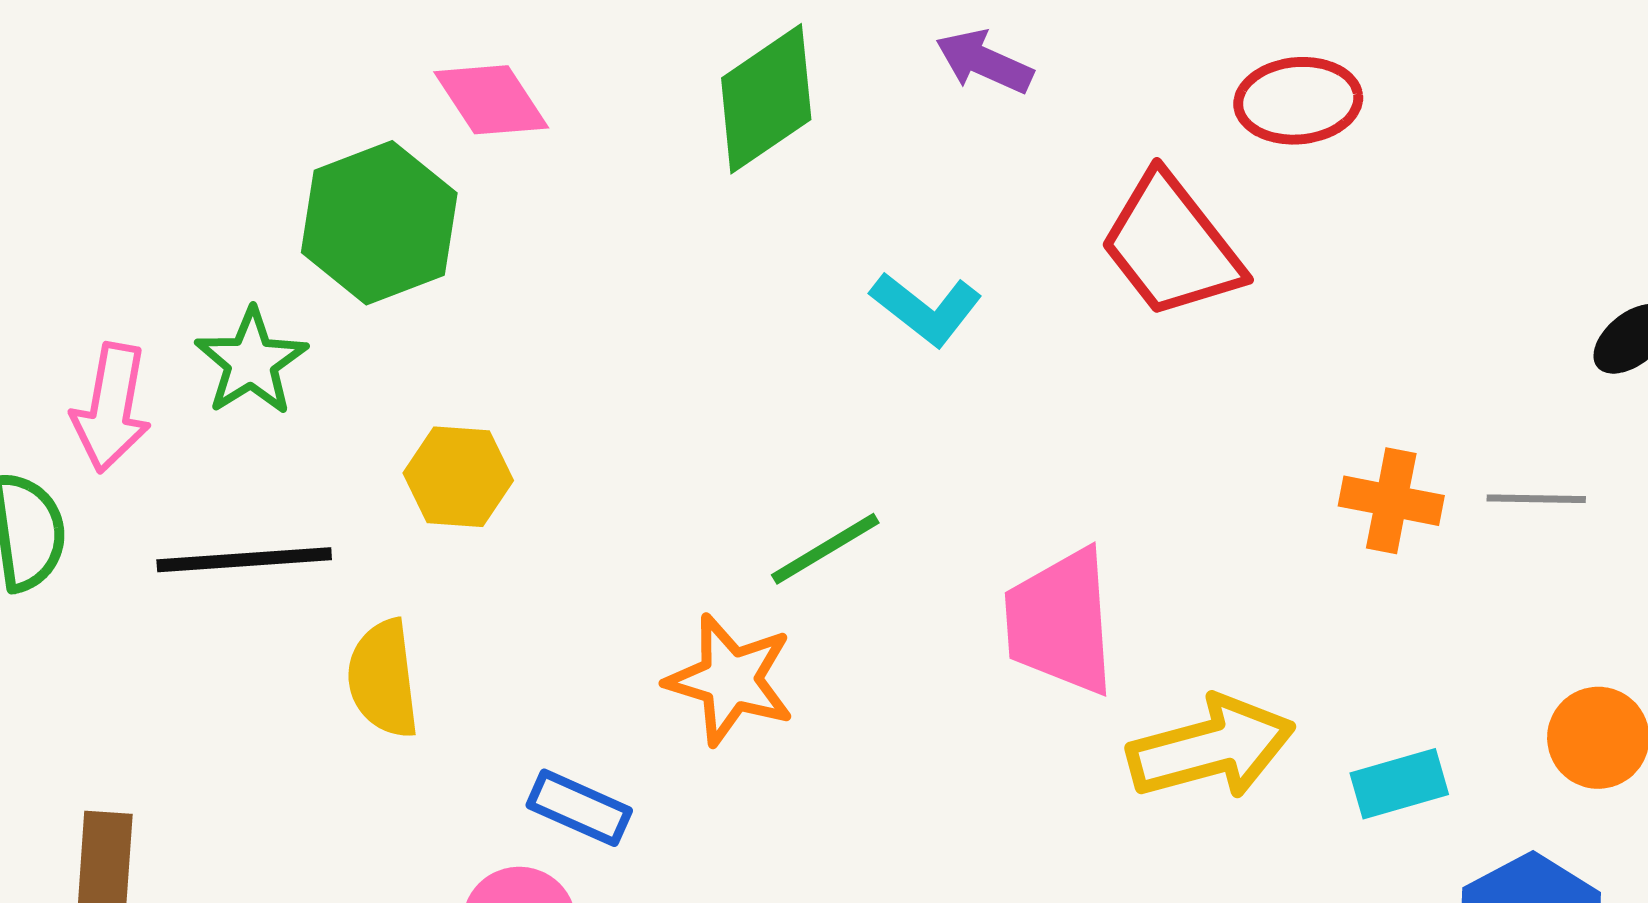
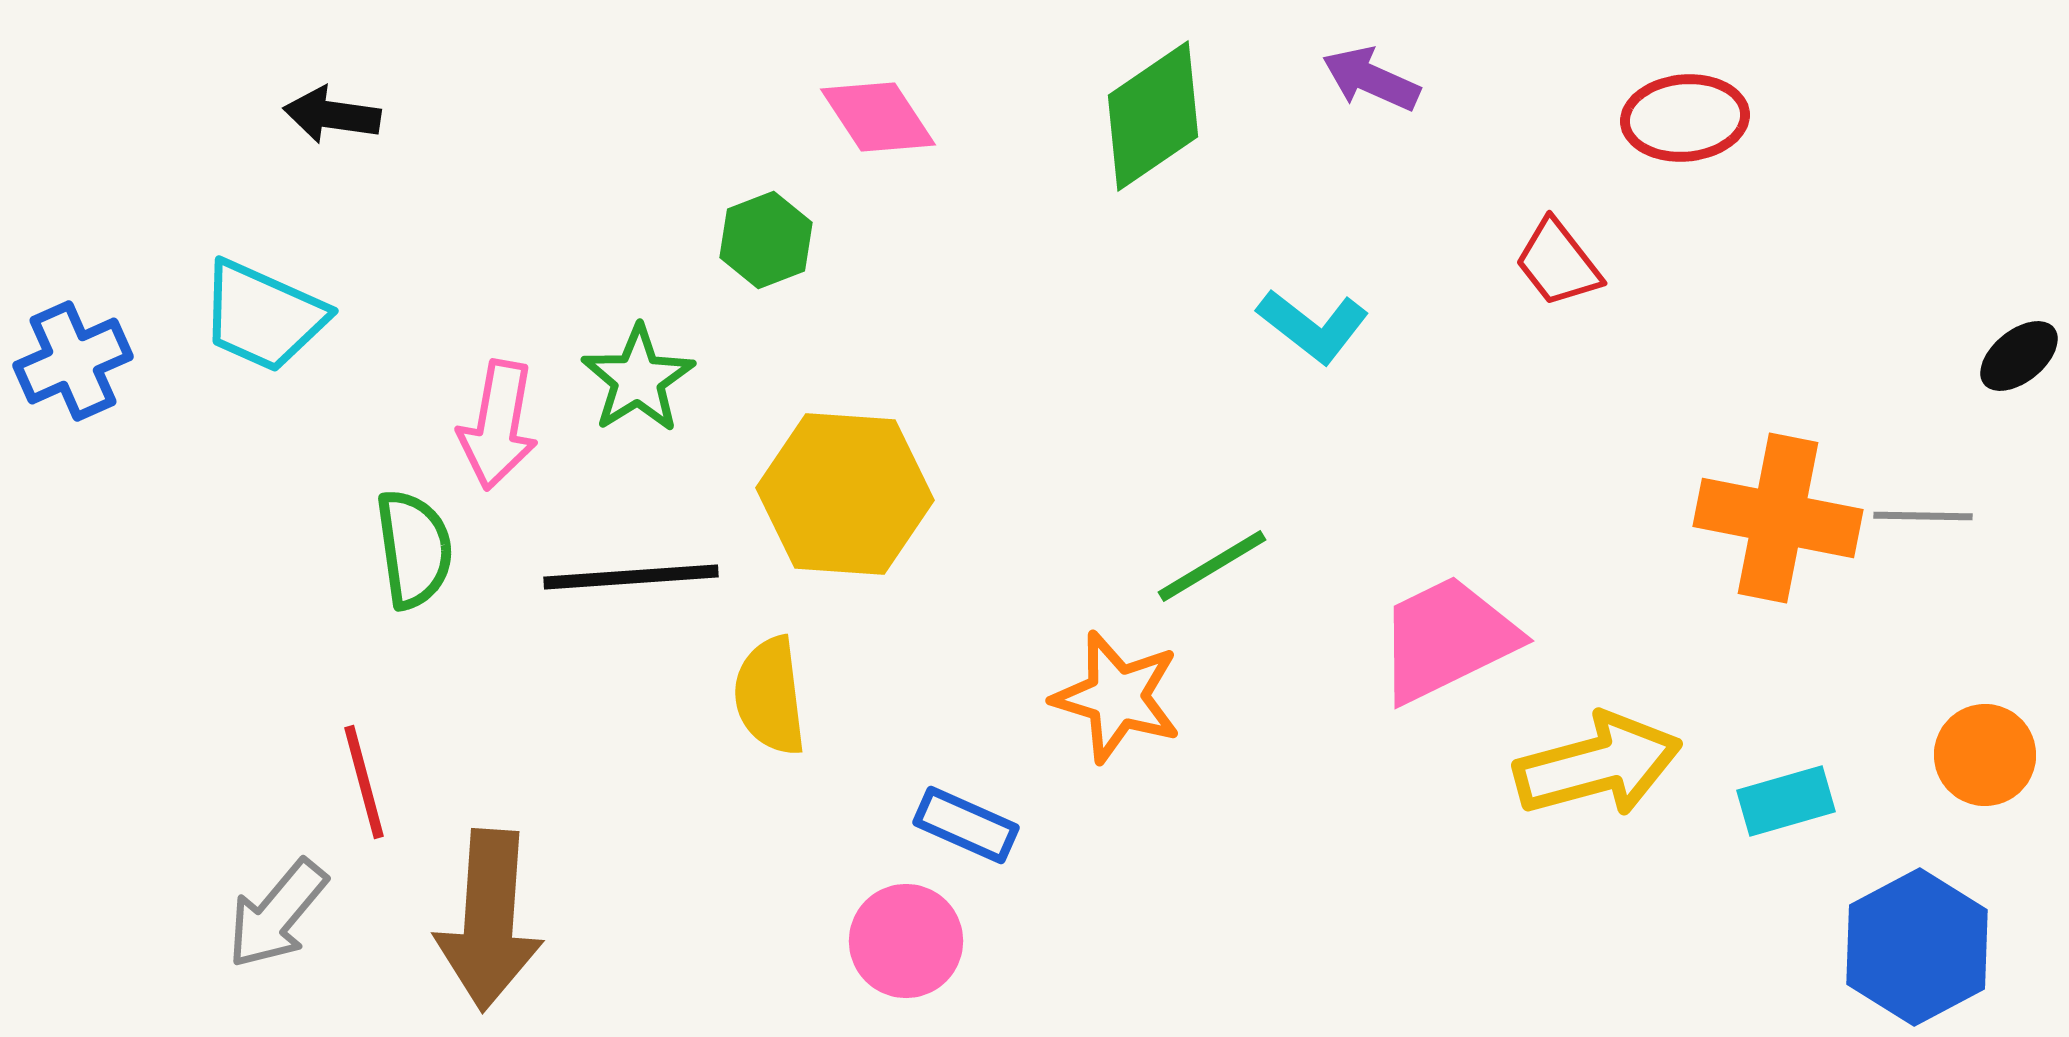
green hexagon: (379, 223) -> (766, 240), size x0.6
red trapezoid: (1171, 246) -> (1558, 263), size x0.6
yellow hexagon: (458, 477) -> (845, 494), size x1.6
orange cross: (1391, 501) -> (1778, 518), size x1.6
pink trapezoid: (1060, 622) -> (1447, 639), turned 68

